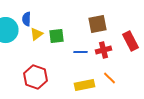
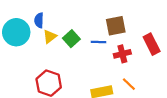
green square: (56, 36) -> (71, 39), turned -35
blue line: (80, 52) -> (99, 42), moved

